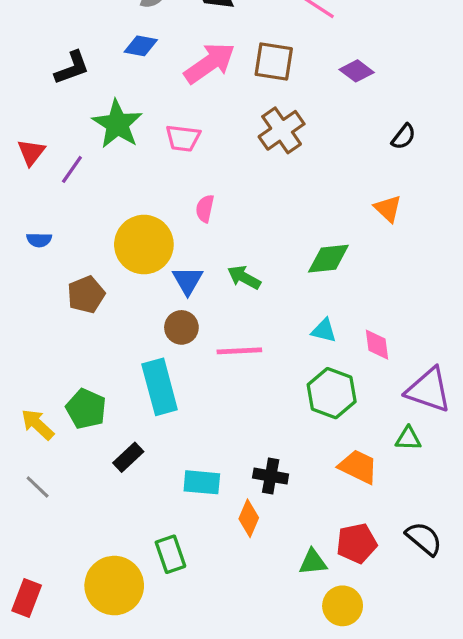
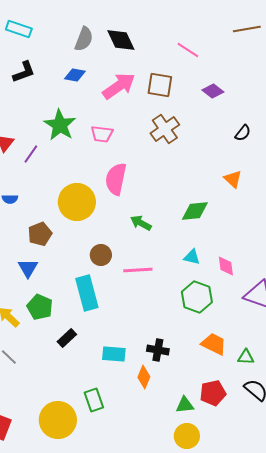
black L-shape: (72, 68) -> (24, 72), moved
pink semicircle: (205, 209) -> (116, 179), size x1.8
blue triangle: (188, 281) -> (28, 268), moved
green triangle: (408, 438) -> (246, 357), moved
yellow circle: (343, 606) -> (187, 436), moved

